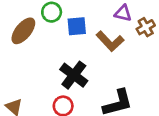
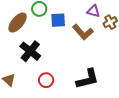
black cross: (74, 75) -> (30, 51), moved

